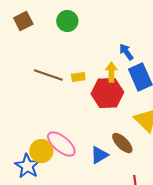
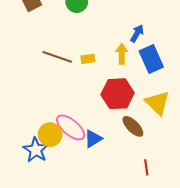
blue arrow: (126, 52) -> (137, 33), turned 66
red hexagon: (107, 93) -> (118, 94), moved
blue triangle: (99, 155) -> (93, 139), moved

